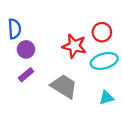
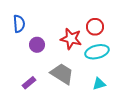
purple circle: (26, 49) -> (37, 45), moved
purple rectangle: (26, 75) -> (29, 83), moved

